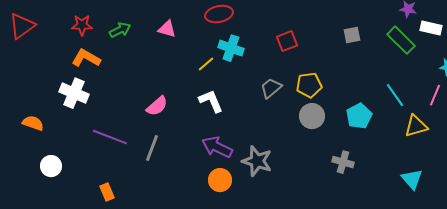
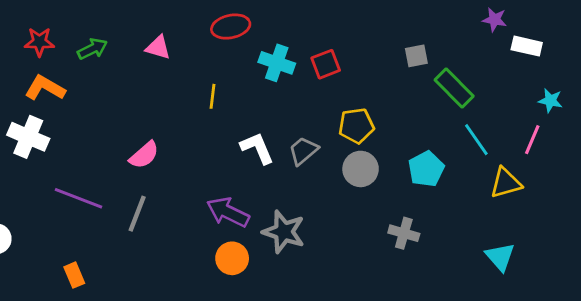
green rectangle: (401, 40) -> (454, 88), moved
cyan cross: (231, 48) -> (277, 63), moved
yellow line: (206, 64) -> (213, 96), turned -42
gray trapezoid: (271, 88) -> (303, 151), moved
white L-shape: (211, 101) -> (257, 148), moved

